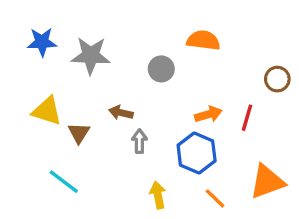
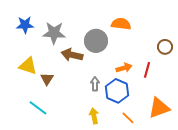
gray circle: (161, 69) -> (96, 41), size x1.5
brown arrow: (121, 113) -> (72, 55), moved, size x1.5
gray arrow: (139, 141) -> (95, 84), moved

